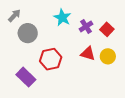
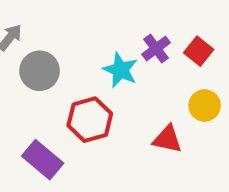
cyan star: (62, 17) -> (120, 70), moved
red triangle: (88, 54) -> (167, 139), moved

